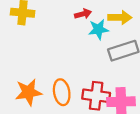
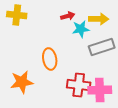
orange ellipse: (62, 92) -> (50, 59), moved

